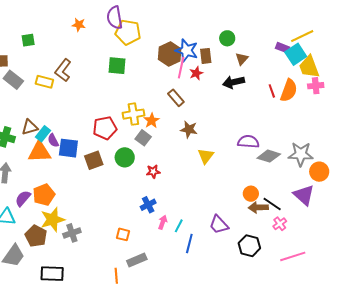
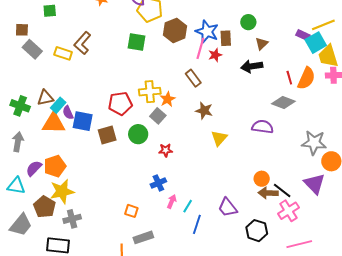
brown hexagon: (170, 54) -> (175, 30), moved
gray diamond: (269, 156) -> (283, 102), moved
pink cross: (280, 224) -> (288, 211), size x1.5
gray cross: (72, 233) -> (72, 219), moved

